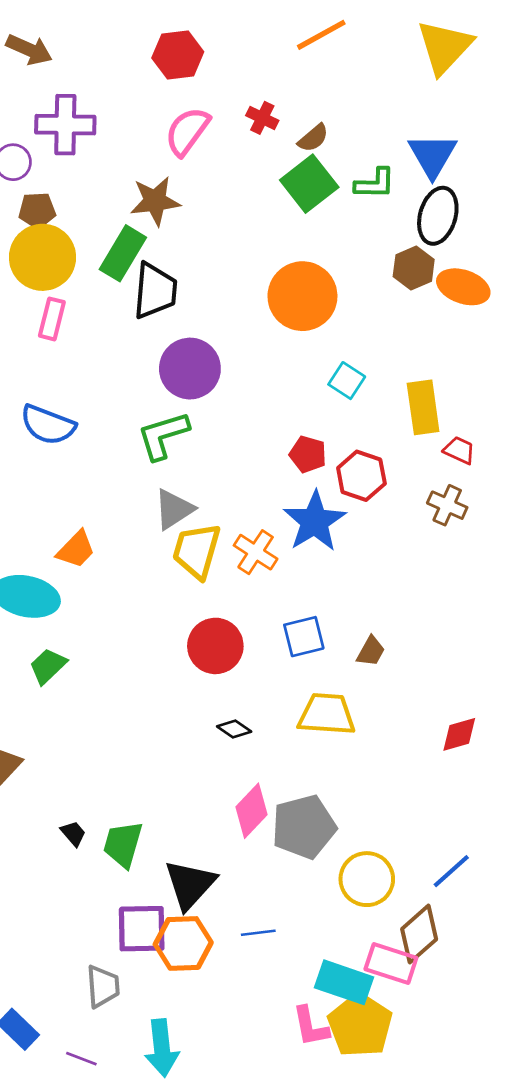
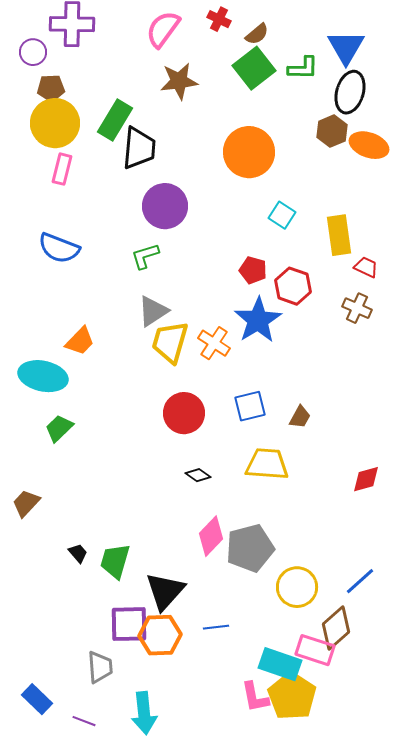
brown star: (155, 201) -> (179, 81), moved
green L-shape: (163, 436) -> (145, 256), size x0.7

